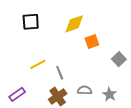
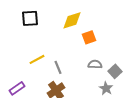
gray square: (119, 59) -> (115, 71), moved
gray semicircle: (85, 90) -> (95, 64), moved

